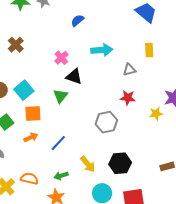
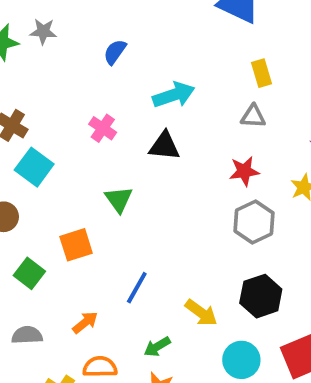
gray triangle: (129, 70) -> (253, 116), moved, turned 32
black triangle: (74, 77) -> (164, 146), moved
cyan square: (24, 90) -> (34, 167), moved
gray hexagon: (106, 122) -> (254, 222), moved
orange arrow: (31, 137) -> (85, 323), moved

